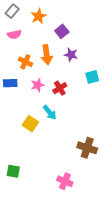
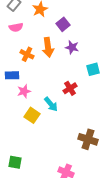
pink star: (38, 85) -> (24, 91), moved
red cross: (60, 88) -> (70, 88), moved

